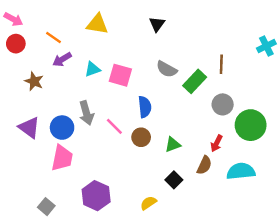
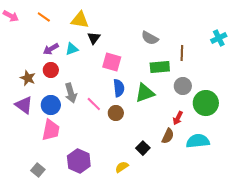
black triangle: (157, 24) -> (94, 38), moved
orange line: (54, 38) -> (44, 17), moved
red circle: (16, 44) -> (51, 70), moved
cyan triangle: (92, 69) -> (72, 49), moved
gray semicircle: (167, 69) -> (150, 38), moved
pink square: (120, 75) -> (112, 62), moved
brown star: (34, 81) -> (28, 78), moved
green rectangle: (195, 81) -> (160, 67), turned 42
green triangle: (173, 145) -> (145, 93), moved, size x1.5

